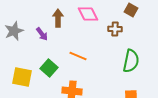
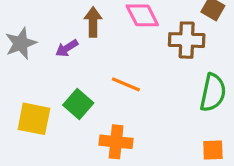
brown cross: (115, 29) -> (187, 40), size x1.5
purple arrow: (42, 34) -> (67, 48), turned 96

